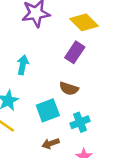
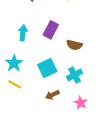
purple rectangle: (75, 52) -> (51, 30), moved
brown semicircle: (69, 89) -> (74, 45), moved

